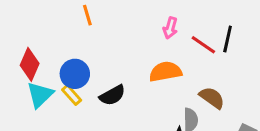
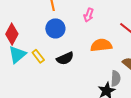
pink arrow: (170, 28) -> (89, 15), moved
blue circle: (75, 74) -> (55, 28), moved

